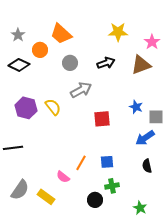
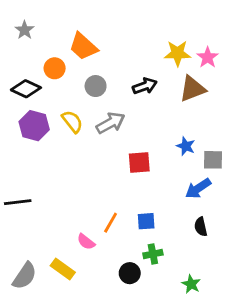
yellow star: (118, 32) -> (178, 53), moved
gray star: (18, 35) -> (25, 30), moved
yellow semicircle: (53, 107) -> (72, 122), moved
purple hexagon: (26, 108) -> (34, 126), moved
gray semicircle: (20, 190) -> (25, 276), moved

